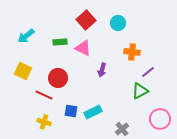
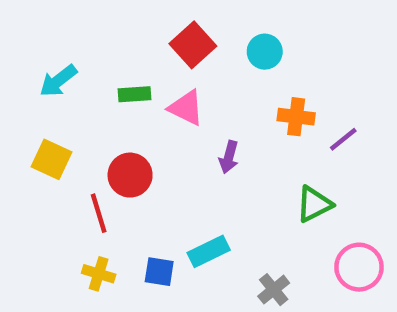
purple line: (148, 72) -> (343, 139), moved
red line: (44, 95) -> (99, 213), turned 48
blue square: (71, 111) -> (159, 272), moved

